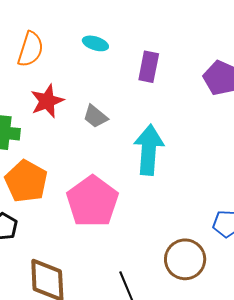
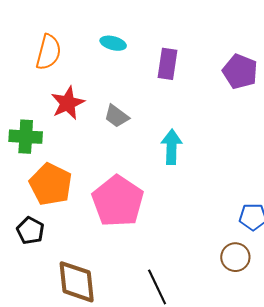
cyan arrow: (149, 150) -> (172, 147), size x0.7
brown circle: (185, 259) -> (235, 257), moved, size x0.7

